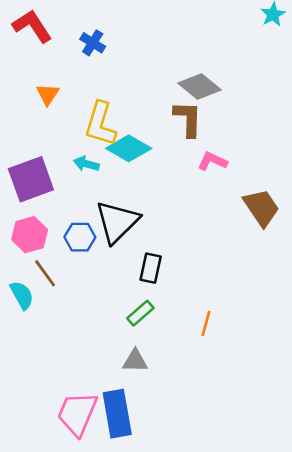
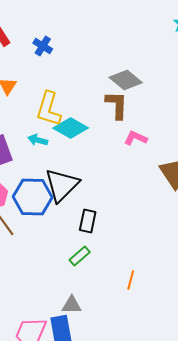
blue hexagon: (80, 237) -> (33, 197), size x1.6
orange line: (206, 323) -> (131, 280), moved
gray triangle: (135, 361) -> (72, 305), moved

